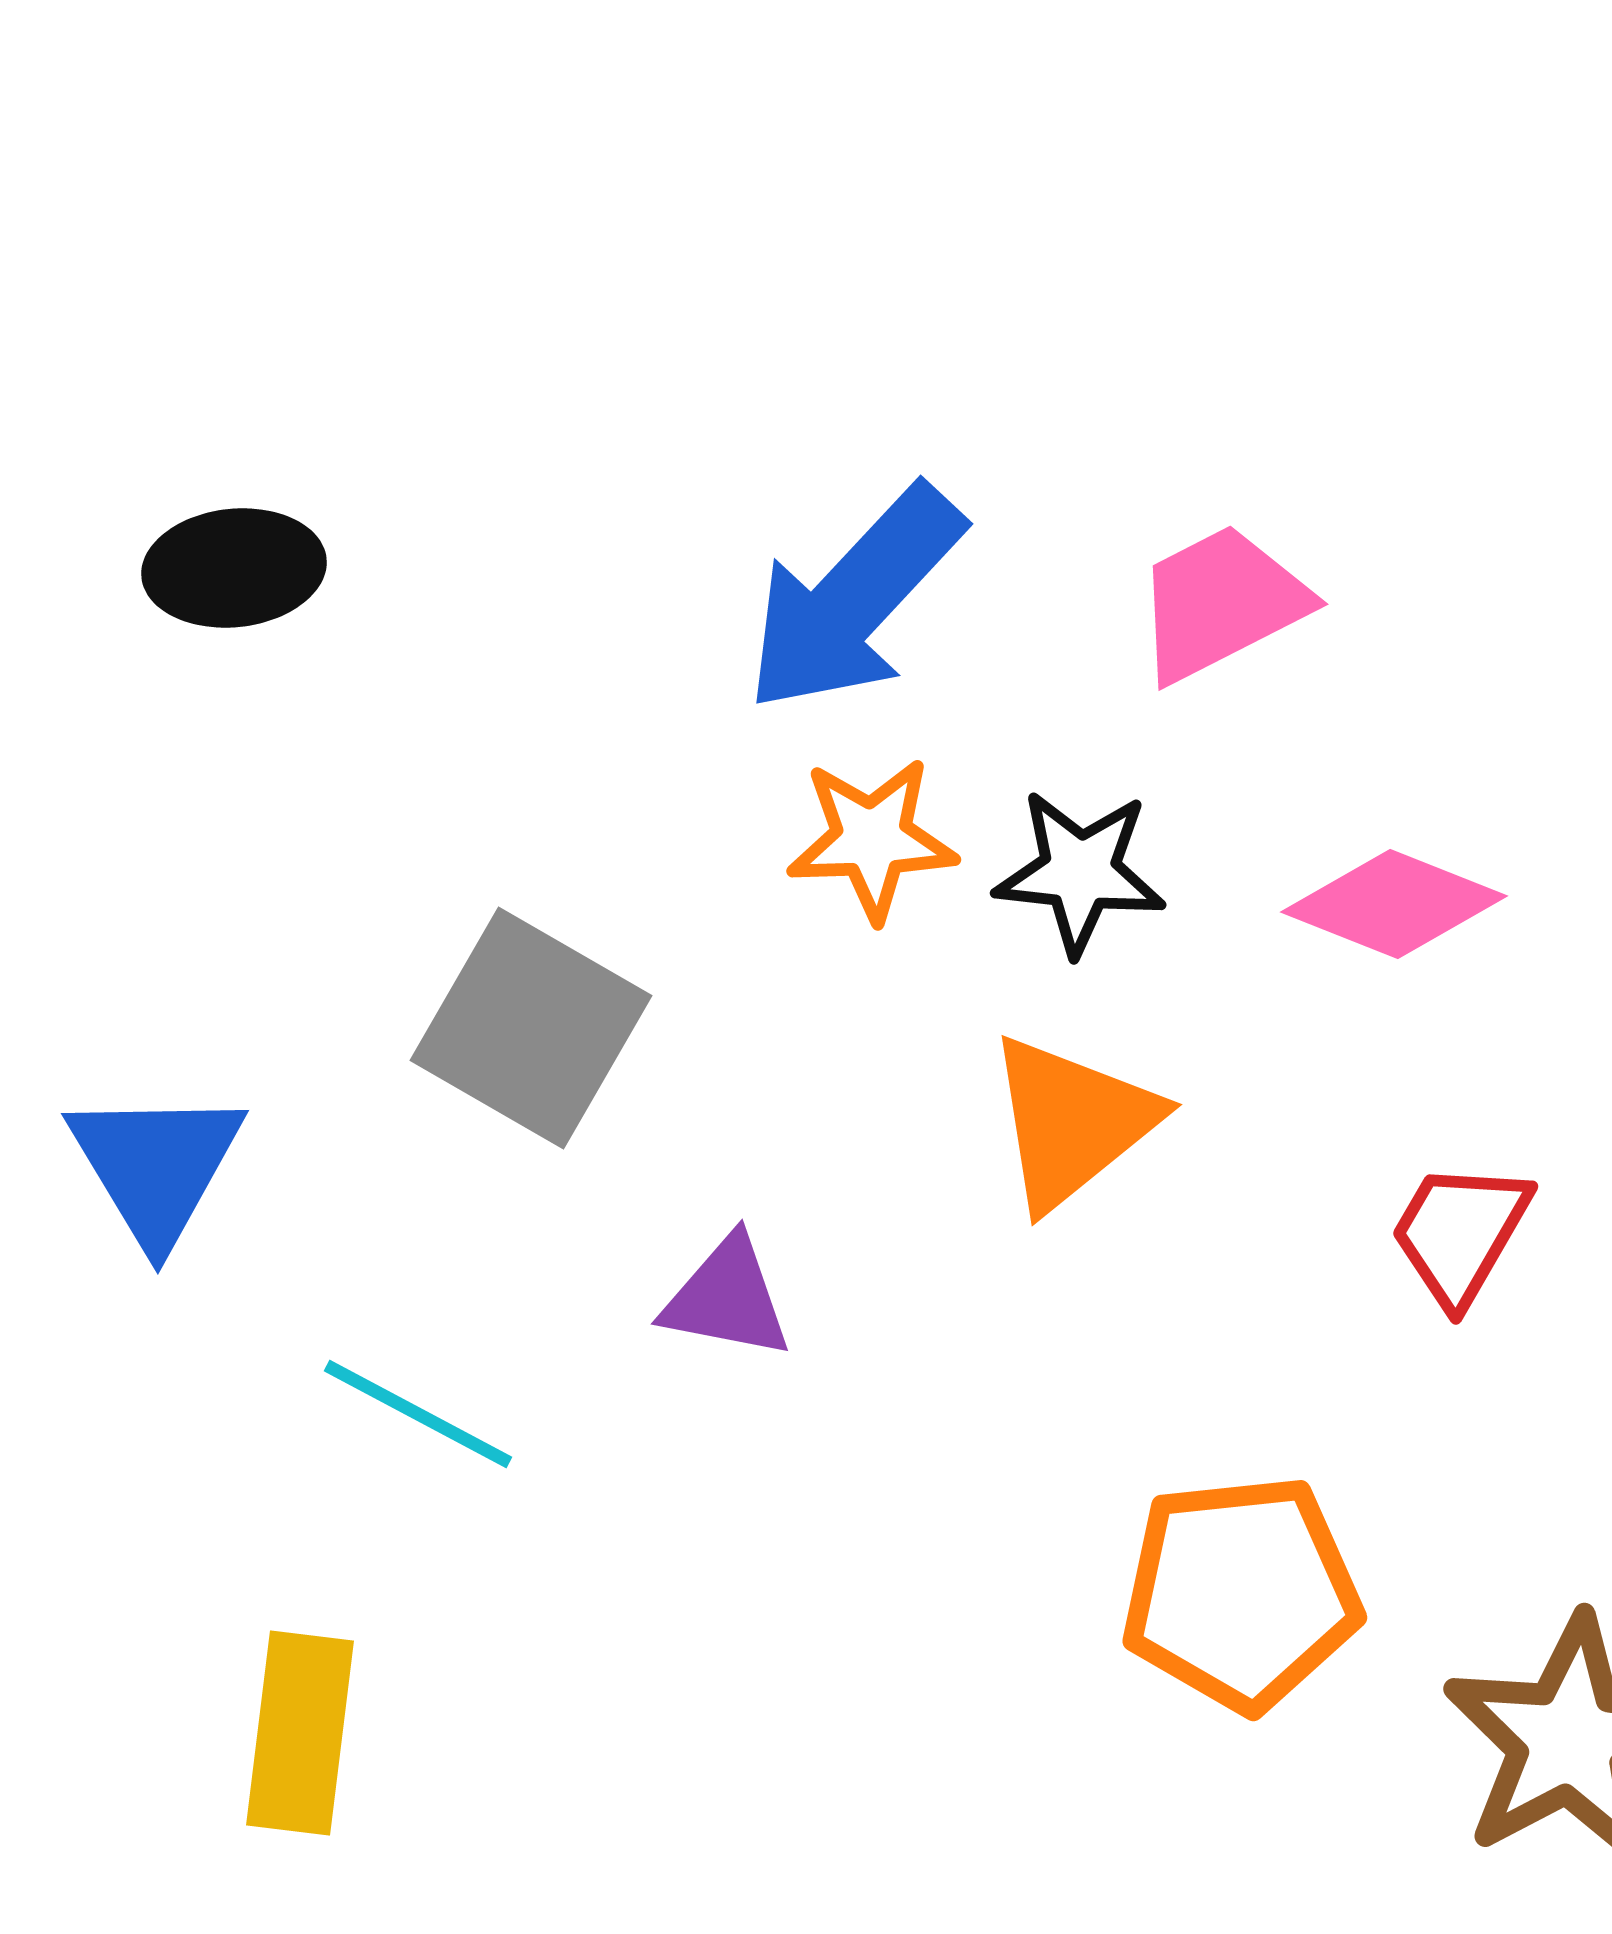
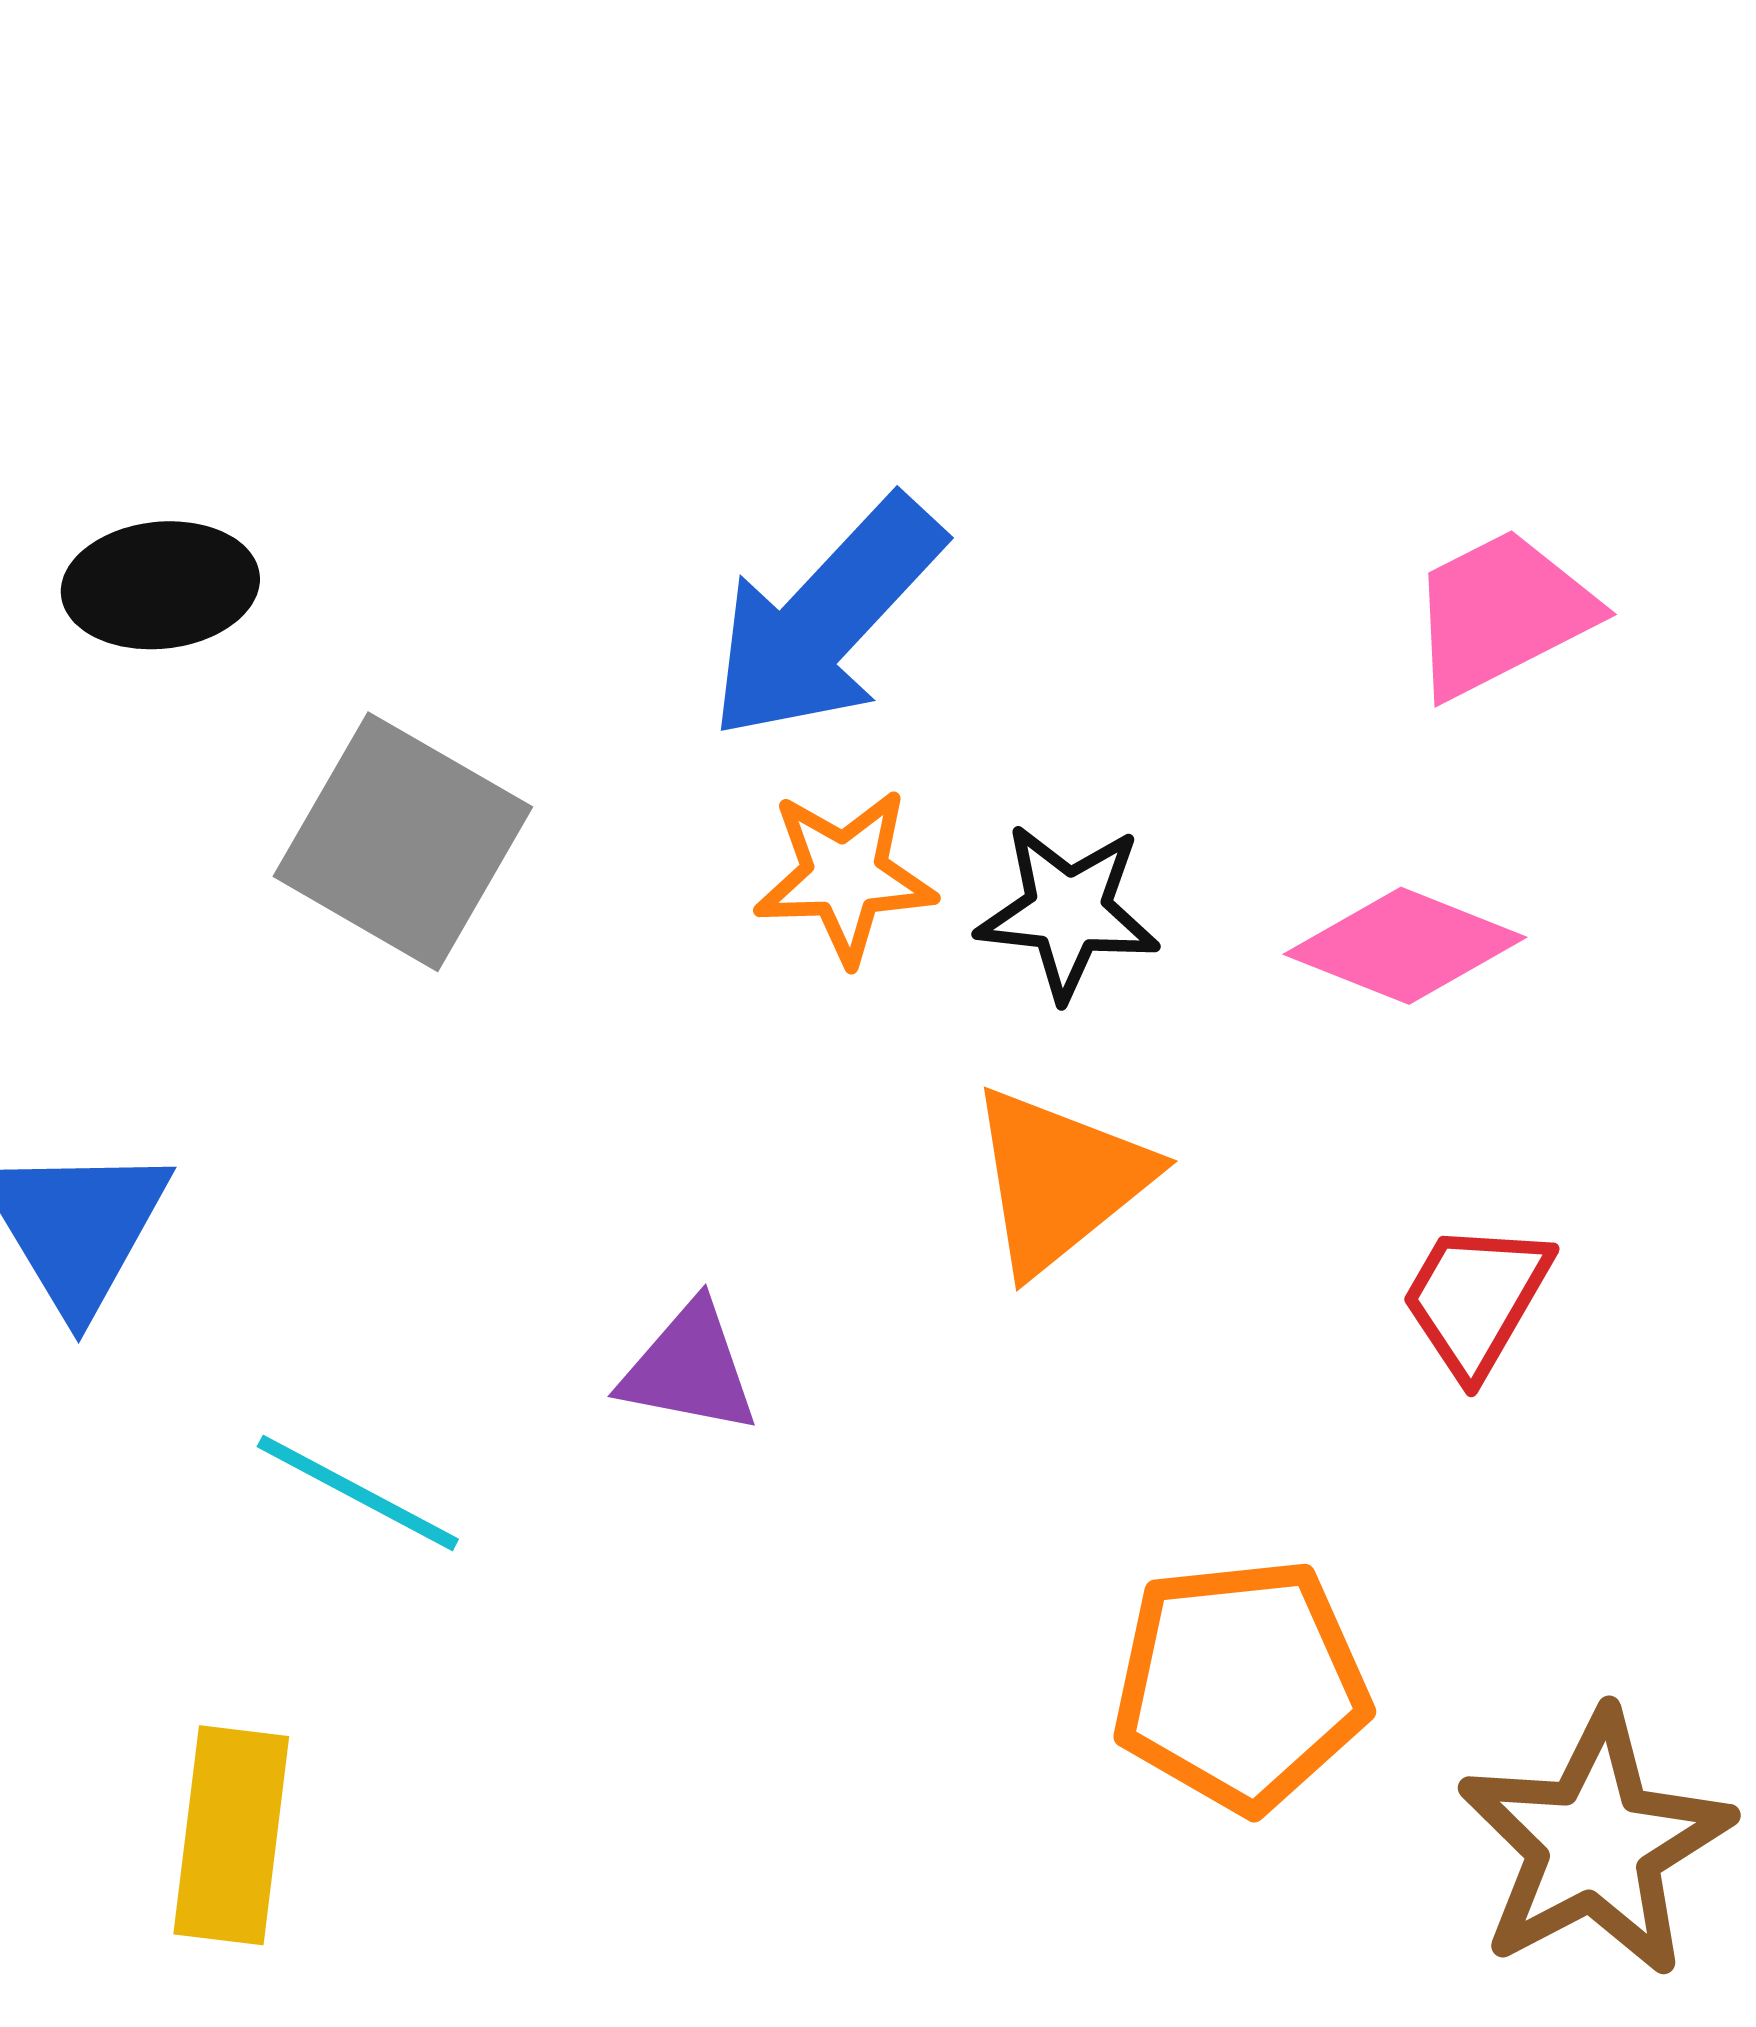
pink trapezoid: (1221, 603) -> (1502, 613), moved
gray square: (531, 1028) -> (403, 842), moved

